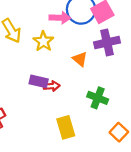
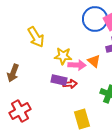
pink arrow: (60, 18) -> (77, 65), moved
yellow star: (43, 41) -> (63, 56), moved, turned -30

